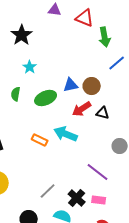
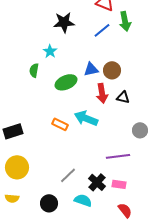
black star: (22, 35) -> (64, 22), moved, turned 30
blue line: (117, 63) -> (102, 30), moved
green semicircle: (16, 94) -> (34, 70), moved
red arrow: (82, 109) -> (102, 93), turned -66
purple line: (98, 172) -> (118, 156), turned -45

